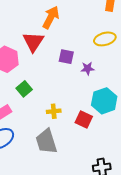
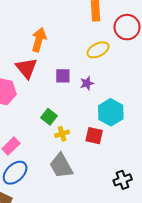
green square: (24, 89) -> (49, 117), moved

